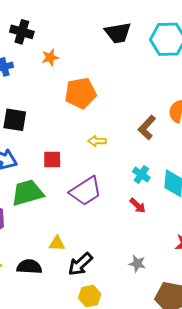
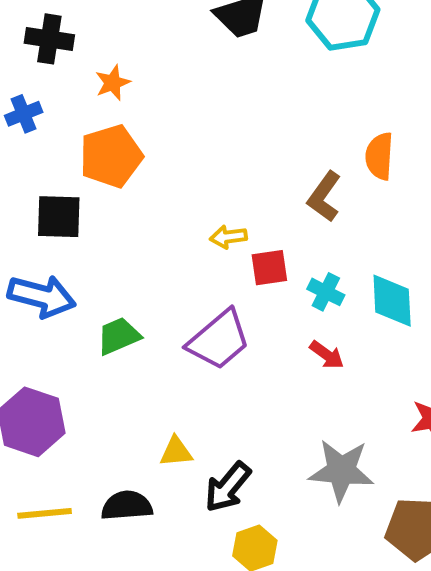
orange pentagon: (80, 93) -> (111, 156), moved
red square: (52, 159) -> (269, 268), moved
green trapezoid: (28, 193) -> (119, 336), moved, size x0.7
gray star: (137, 264) -> (341, 471), size x1.8

